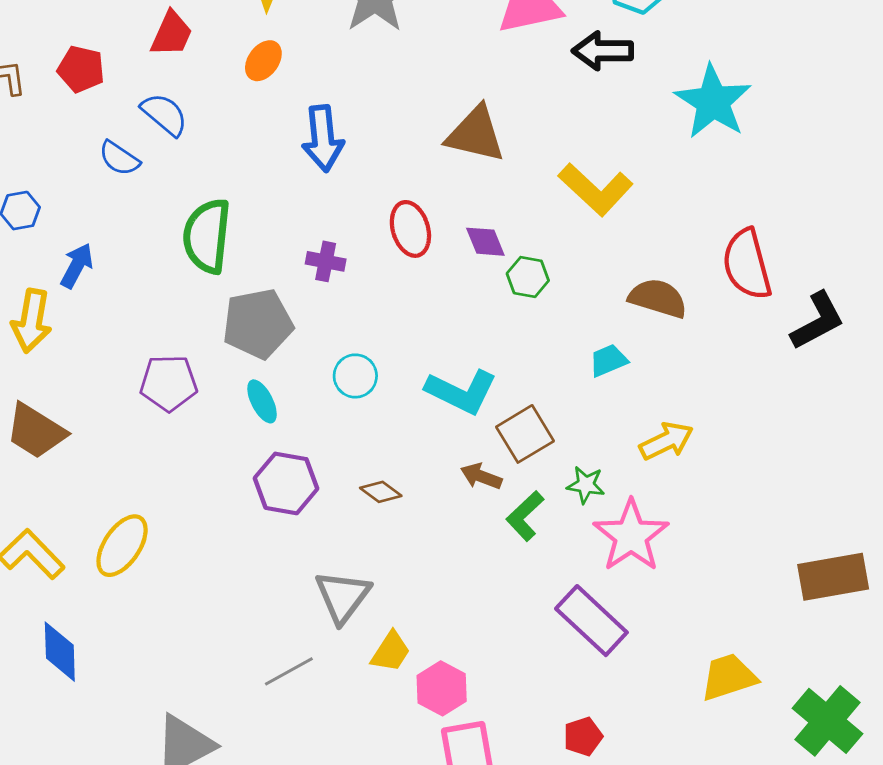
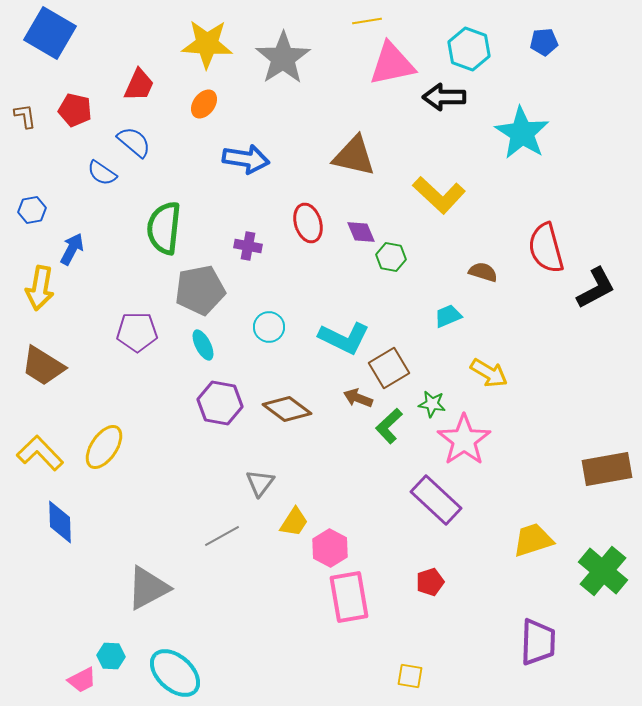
blue arrow: (323, 138) -> (246, 159), turned -75
brown semicircle: (658, 298) -> (483, 272), size x0.7
yellow arrow: (666, 441) -> (489, 373), turned 57
brown diamond: (381, 492) -> (287, 409), size x1.6
gray triangle: (343, 597) -> (260, 483), size x0.7

